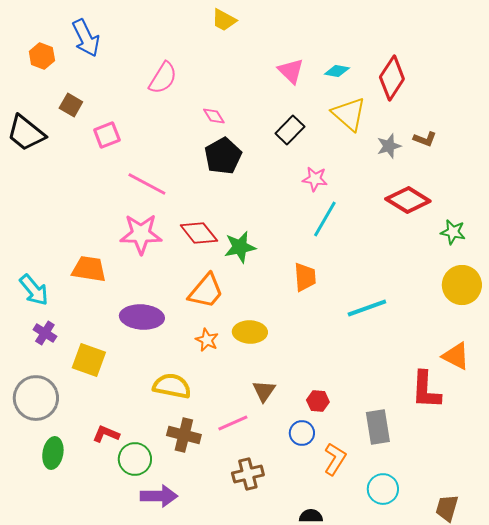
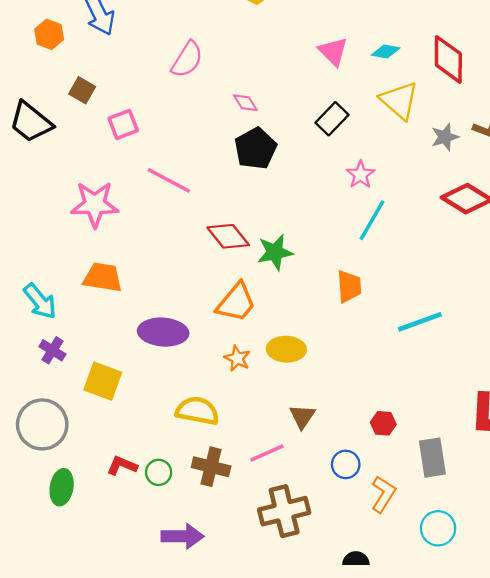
red diamond: (392, 78) -> (448, 59), turned -33
pink star: (315, 179) -> (360, 175), turned 30
pink star: (141, 234) -> (95, 204), moved
red hexagon: (318, 401) -> (383, 423), moved
green circle: (135, 459) -> (159, 472), moved, size x0.7
brown cross: (248, 474) -> (284, 511), size x1.4

